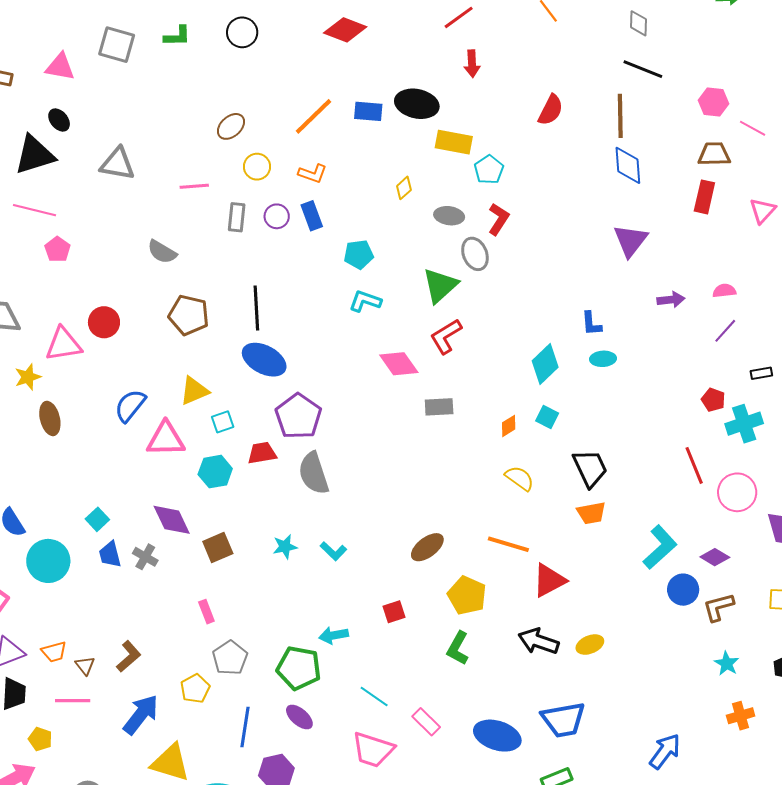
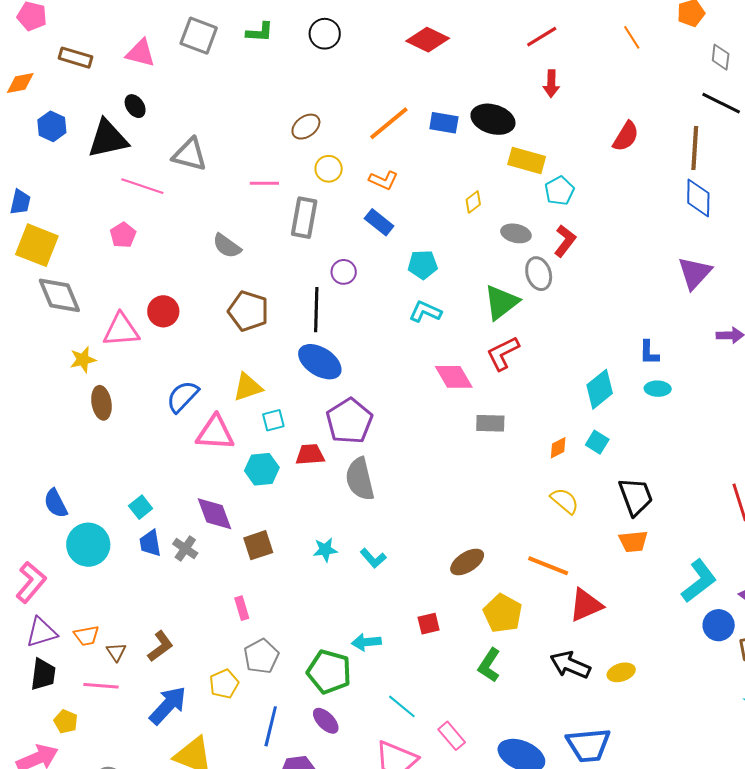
pink line: (35, 210) -> (142, 186), moved
purple circle: (277, 216) -> (344, 272), moved
blue rectangle: (312, 216) -> (379, 222), turned -36
gray rectangle: (237, 217) -> (304, 218), size x1.4

